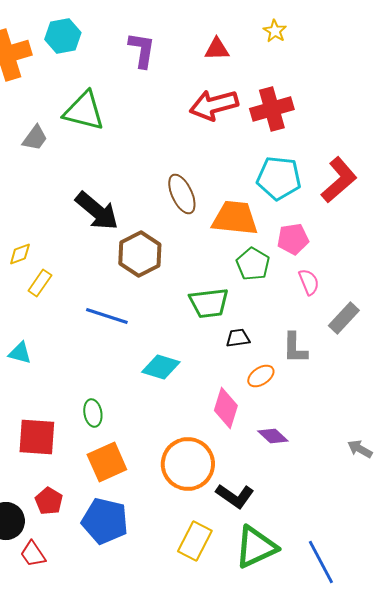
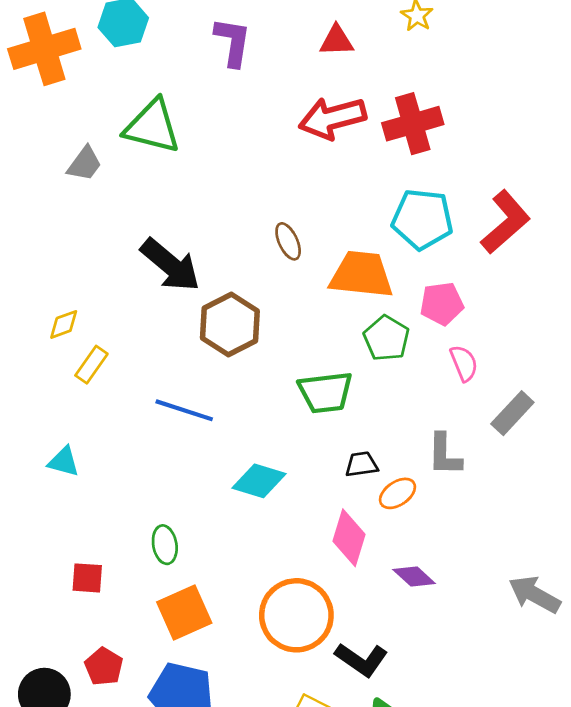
brown ellipse: (182, 194) -> (288, 241), size x0.7
black trapezoid: (238, 338) -> (361, 464), moved
red square: (37, 437) -> (87, 578), size x0.6
gray arrow: (360, 449) -> (535, 595), size x1.5

